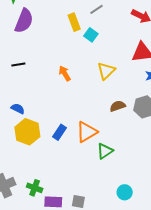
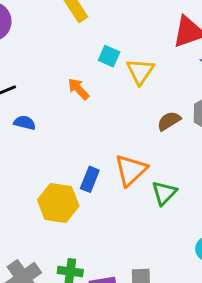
cyan square: (91, 35) -> (109, 56), moved
blue semicircle: (18, 109) -> (25, 123), moved
yellow hexagon: (27, 132) -> (58, 203), moved

